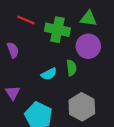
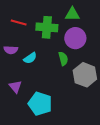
purple semicircle: (13, 50) -> (11, 50), turned 120
cyan semicircle: (49, 74) -> (30, 58), moved
gray hexagon: (82, 107) -> (85, 75), moved

